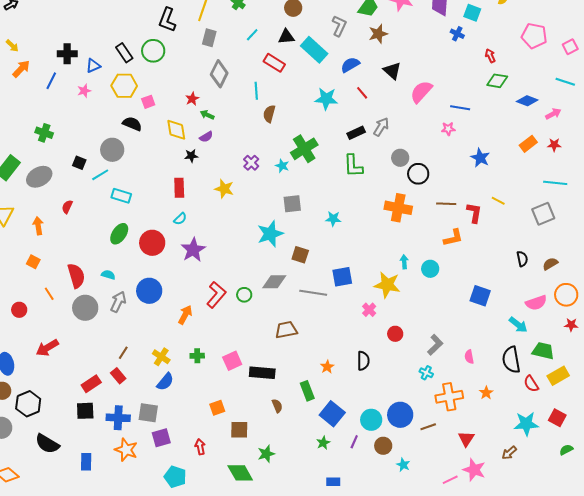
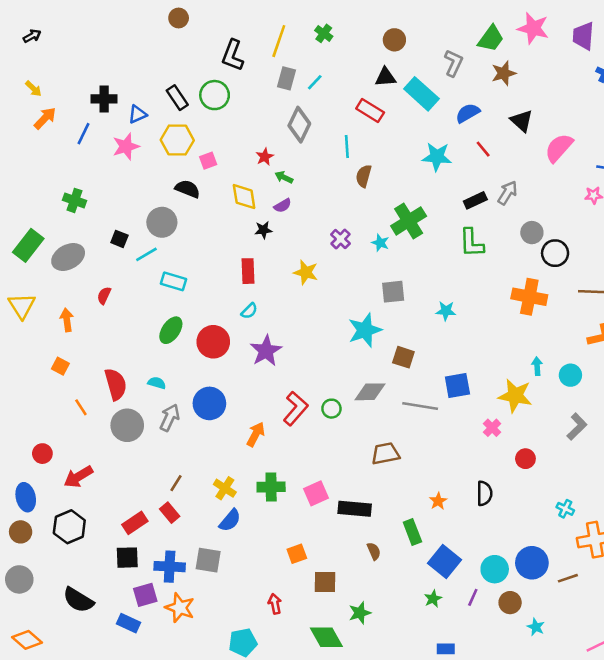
cyan line: (252, 35) -> (315, 82), moved
pink star: (84, 91) -> (126, 146), size x1.5
red circle: (19, 310) -> (42, 454), moved
gray L-shape: (435, 345) -> (577, 427), moved
green cross: (197, 356) -> (271, 487), size x1.5
black hexagon: (28, 404) -> (69, 527), moved
purple square: (161, 438) -> (145, 595), moved
blue rectangle: (86, 462) -> (128, 623), turned -66
cyan pentagon: (175, 477) -> (243, 642), turned -30

